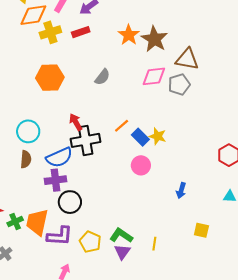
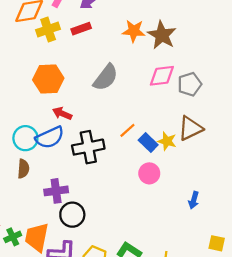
orange star: (129, 35) -> (134, 31), turned -30
brown triangle: (187, 59) -> (190, 128), moved, turned -35
gray semicircle: (102, 77) -> (106, 77), size x1.5
red arrow: (76, 122) -> (62, 113), moved, turned -36
blue semicircle: (59, 157) -> (50, 137), moved

